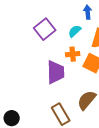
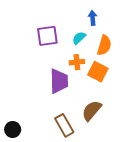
purple square: (45, 29) -> (47, 36), turned 30

